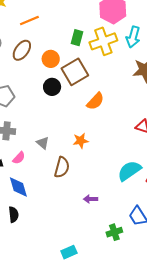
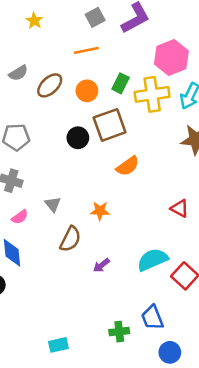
orange line: (29, 21) -> (86, 50), moved
orange circle: (51, 59) -> (87, 91), moved
purple arrow: (91, 199) -> (101, 265), moved, turned -48

